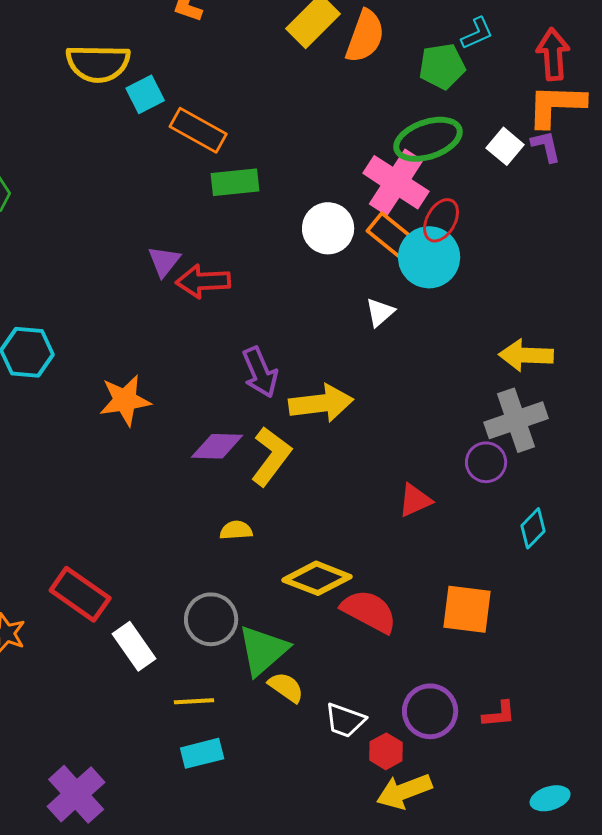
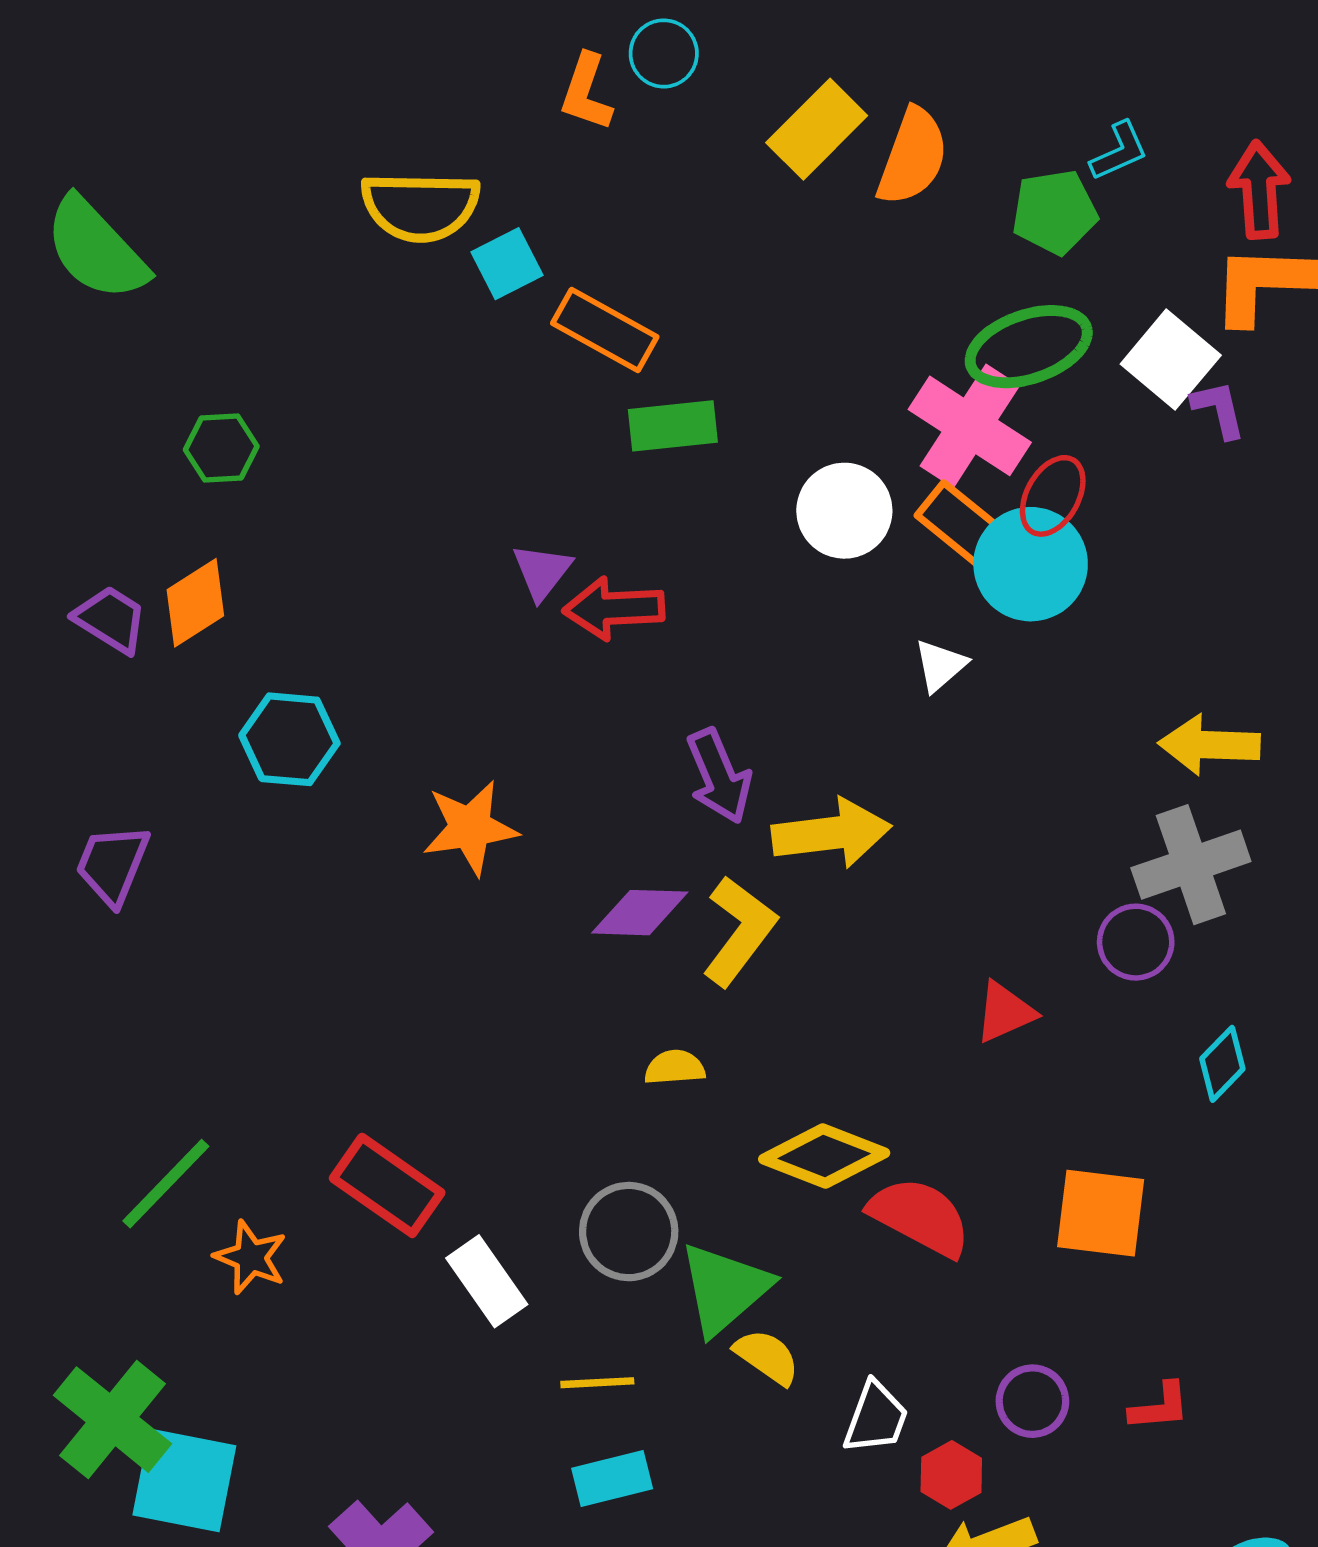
white square: (505, 146) -> (1171, 360), size x1.4
purple L-shape: (546, 146) -> (1219, 409), moved
purple circle: (430, 711) -> (1032, 1401), size x0.7
white trapezoid: (345, 720) -> (876, 1418), turned -90

